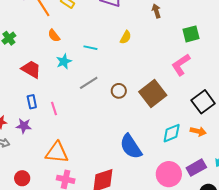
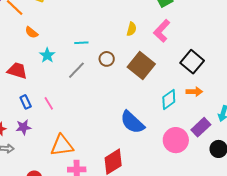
yellow semicircle: (126, 37) -> (132, 29), moved
cyan line: (90, 48) -> (81, 43), moved
brown circle: (119, 91) -> (107, 59), moved

